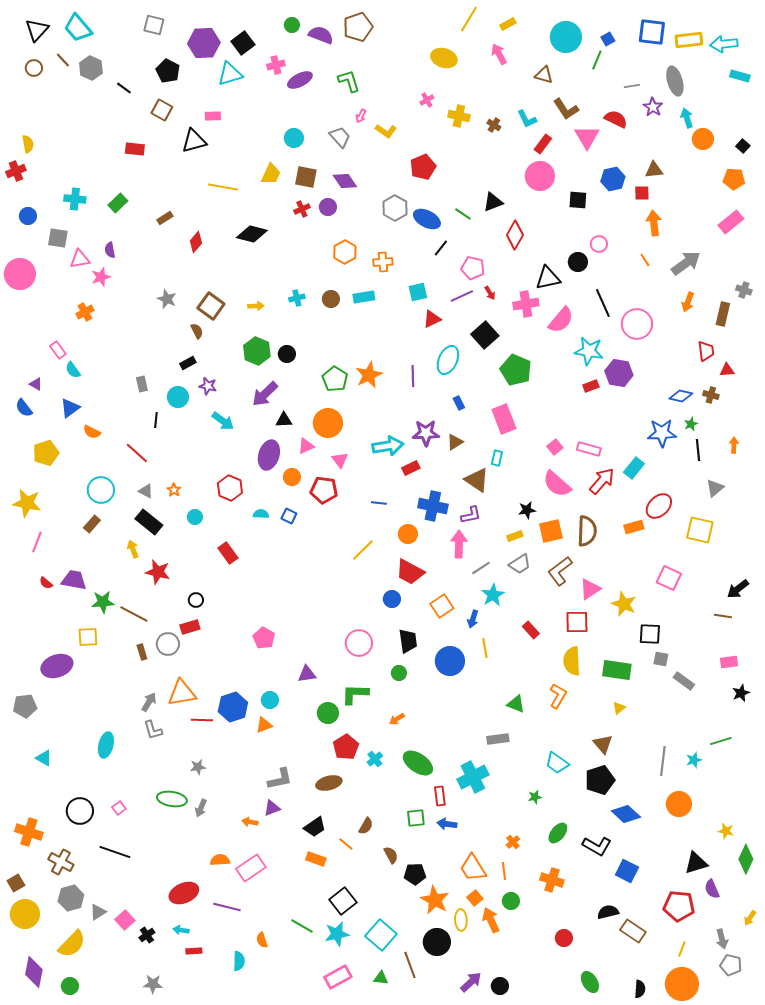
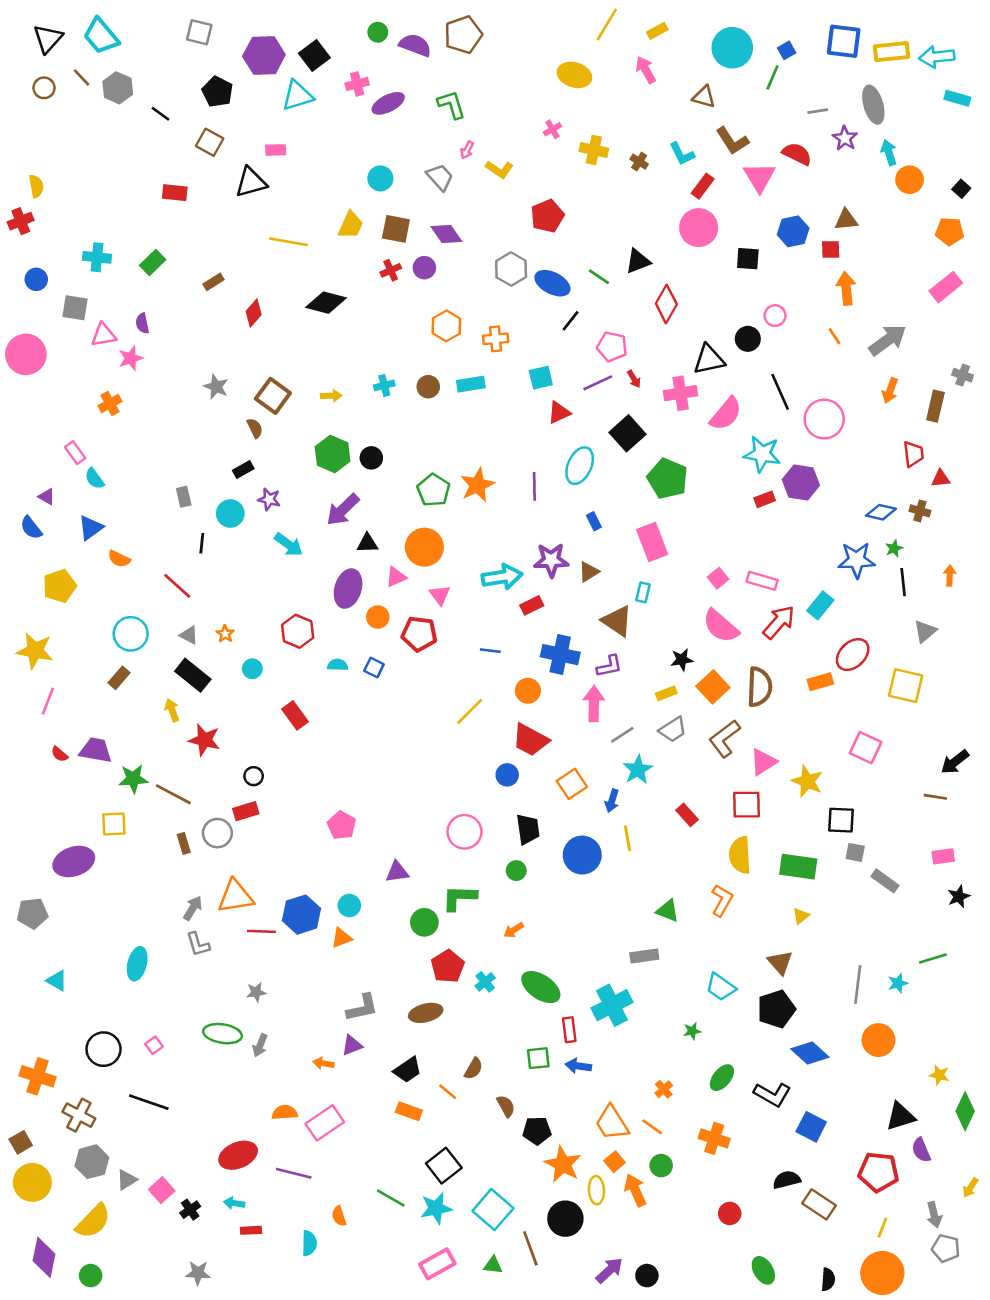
orange square: (551, 531) -> (713, 687), turned -30
orange line: (504, 871) -> (652, 1127), turned -48

